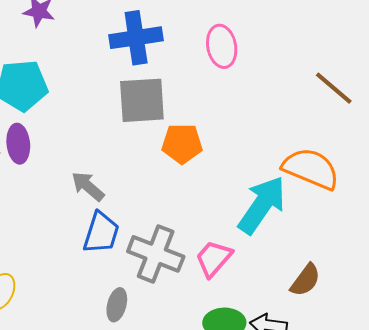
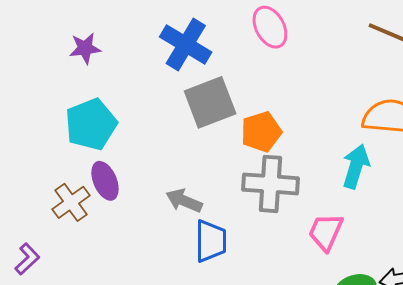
blue cross: (136, 38) -> (186, 45), turned -33
cyan arrow: (262, 205) -> (356, 166), size x0.7
gray cross: (156, 254) -> (271, 184), moved

